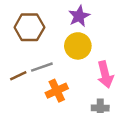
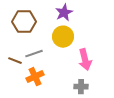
brown line: (18, 76) -> (15, 61), turned 48
orange cross: (57, 91) -> (35, 77), moved

